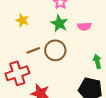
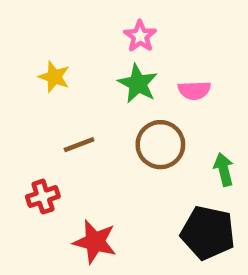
brown circle: (55, 50) -> (160, 145), moved
red cross: (17, 73) -> (43, 197), size x0.6

